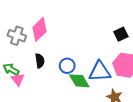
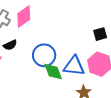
black semicircle: (40, 61) -> (10, 45), moved, turned 64
blue circle: (67, 66) -> (44, 55), size x1.5

